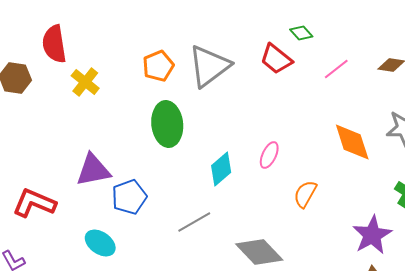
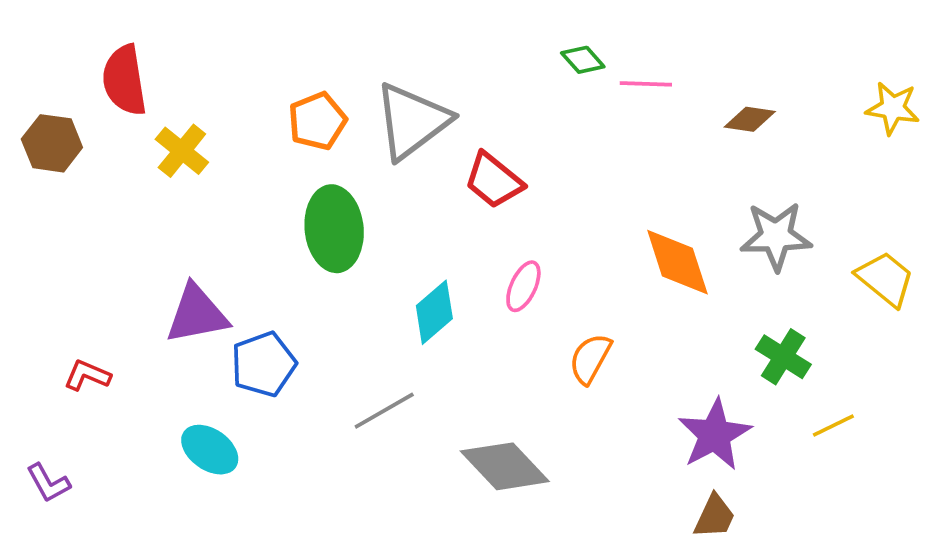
red trapezoid: (276, 59) -> (494, 180), moved
pink line: (336, 69) -> (646, 84), moved, turned 40
red L-shape: (34, 203) -> (87, 375), size x0.6

